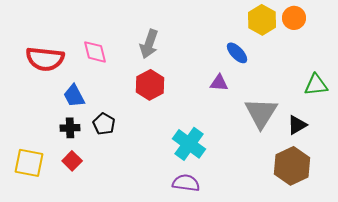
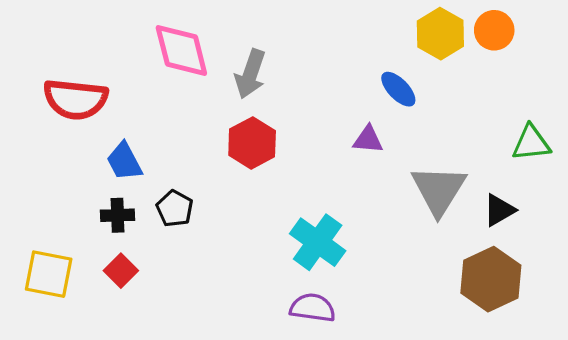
pink diamond: (95, 52) -> (181, 50), moved, size x1.4

